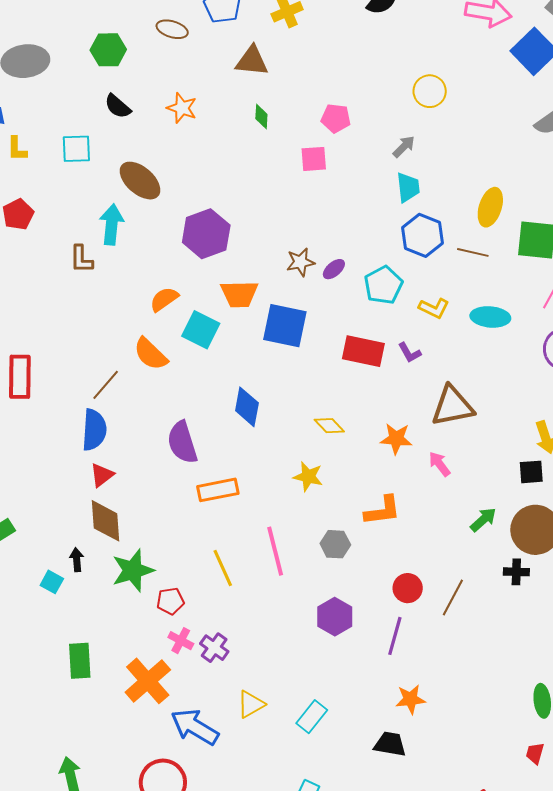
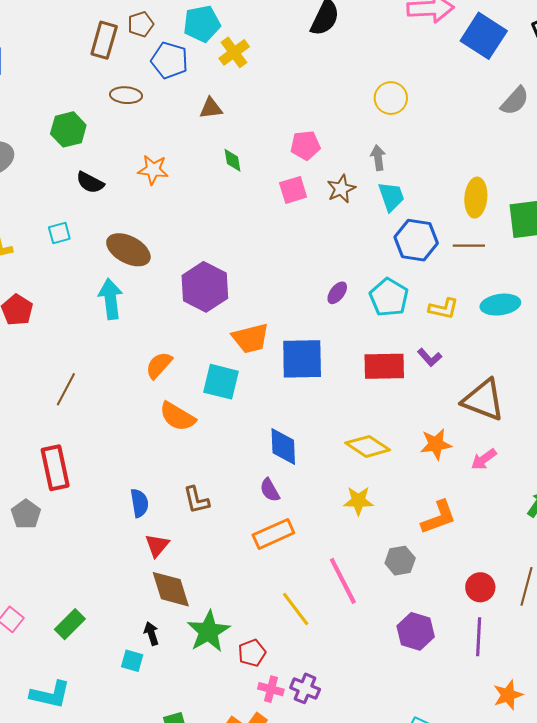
brown triangle: (252, 61) -> (211, 108), size x0.7
gray arrow: (404, 147) -> (378, 158), turned -40
cyan square: (76, 149) -> (59, 233), size x0.7
brown L-shape: (81, 259) -> (196, 500), moved
brown star: (300, 262) -> (341, 189), moved
orange semicircle: (164, 299) -> (159, 365), moved
brown line: (106, 385) -> (66, 389), moved
brown triangle: (452, 406) -> (483, 400), turned 45
yellow diamond: (329, 426) -> (368, 446), size x1.4
blue semicircle: (94, 430) -> (139, 503), size x0.7
purple semicircle: (182, 442) -> (270, 490), moved, size x0.6
pink arrow: (440, 464) -> (484, 459), turned -76

